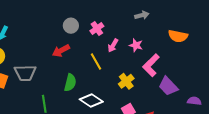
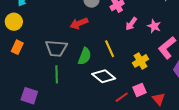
yellow line: (96, 61) -> (110, 49), moved
gray trapezoid: (25, 73) -> (56, 48), moved

